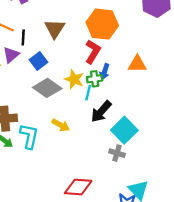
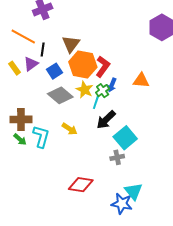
orange hexagon: (102, 24) -> (83, 65), moved
green cross: (95, 79) -> (103, 91), turned -32
gray cross: (117, 153) -> (117, 157), turned -32

